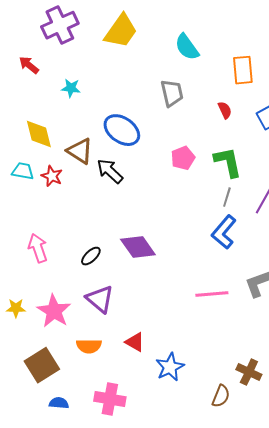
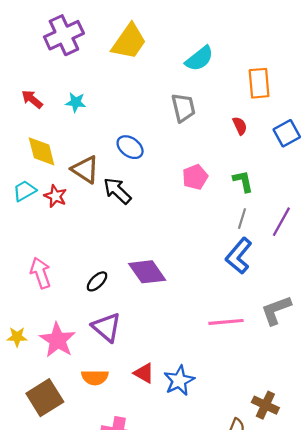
cyan semicircle: (187, 47) -> (199, 59), turned -92
red arrow: (29, 65) -> (32, 99), moved
blue ellipse: (122, 130) -> (130, 147), size x0.7
green L-shape: (228, 162) -> (243, 181), size x0.7
cyan trapezoid: (23, 171) -> (25, 191), turned -40
blue star: (170, 367) -> (179, 381), moved

